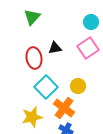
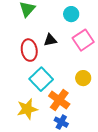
cyan circle: (91, 22) -> (71, 14), moved
yellow circle: (78, 86) -> (83, 78), moved

